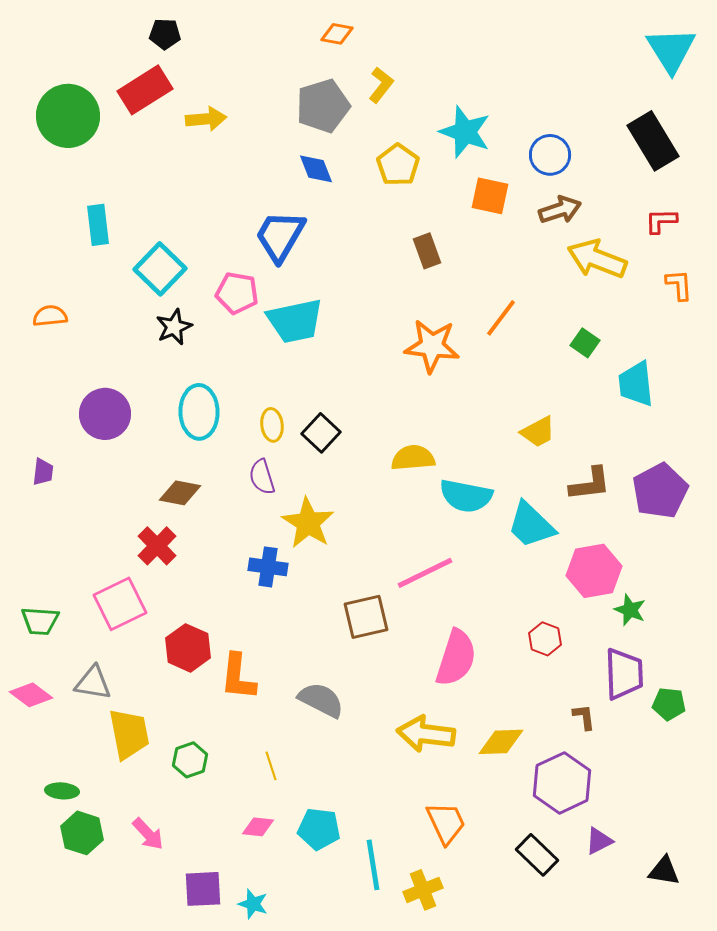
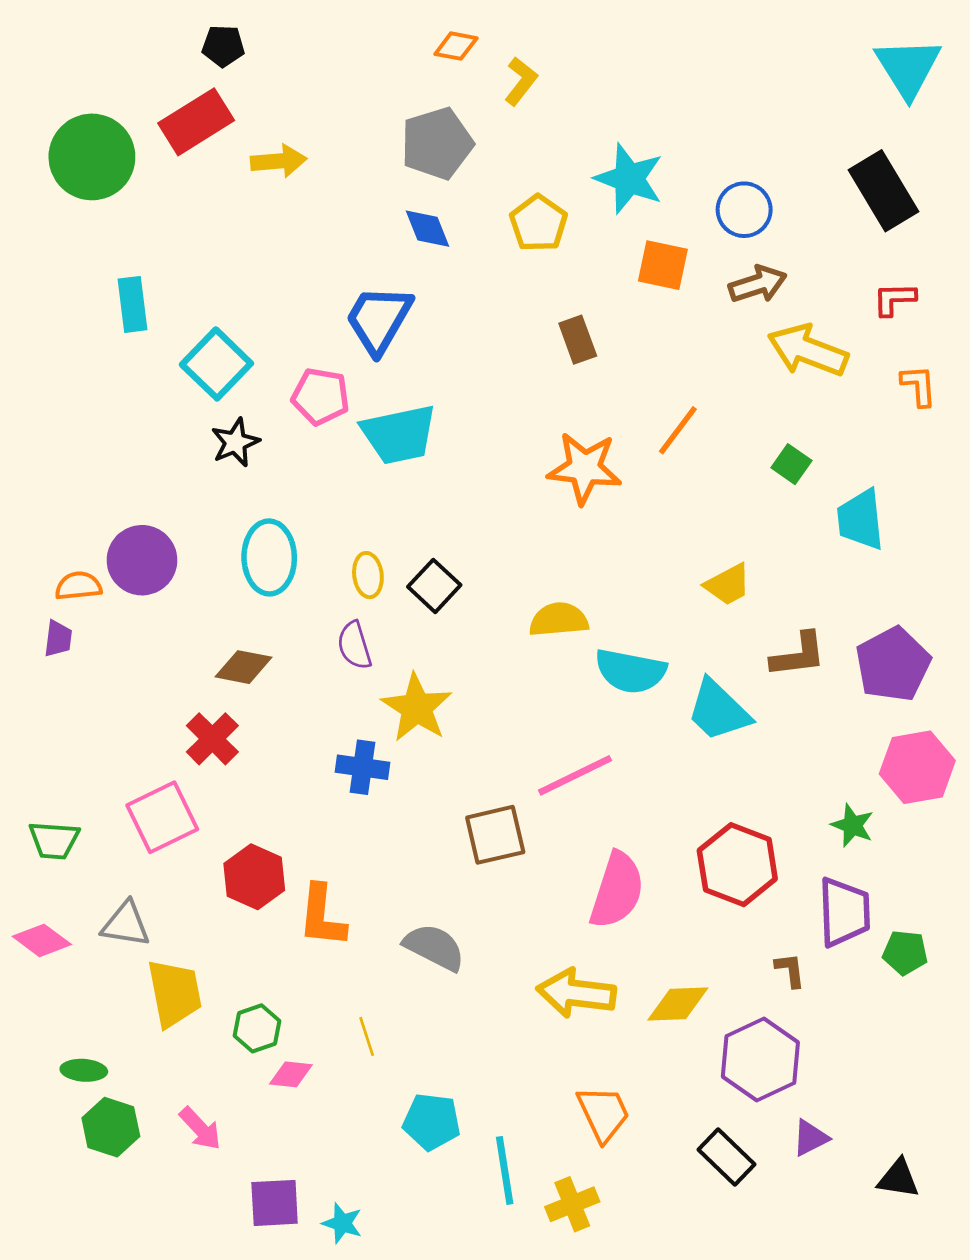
yellow L-shape: (381, 85) -> (521, 81), moved
orange semicircle: (50, 316) -> (78, 586), moved
pink hexagon: (594, 571) -> (917, 767), moved
red hexagon: (545, 639) -> (737, 865), size x1.8
pink diamond: (258, 827) -> (291, 1074), moved

